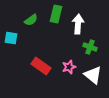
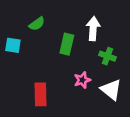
green rectangle: (56, 14) -> (67, 44), moved
red rectangle: (41, 66) -> (40, 94), moved, turned 54

